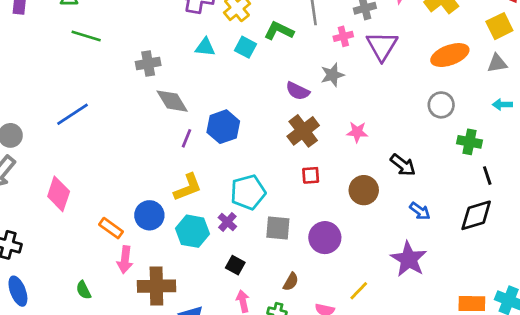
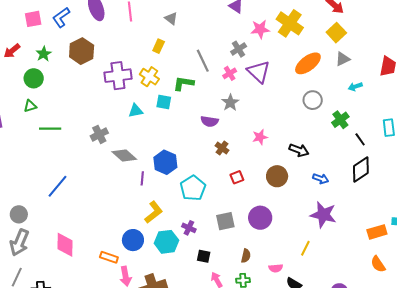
brown cross: (303, 131) -> (222, 148), size x0.6
green cross: (469, 142) -> (340, 120), turned -30
cyan pentagon: (248, 192) -> (193, 188), moved
yellow line: (359, 291) -> (305, 248), moved

